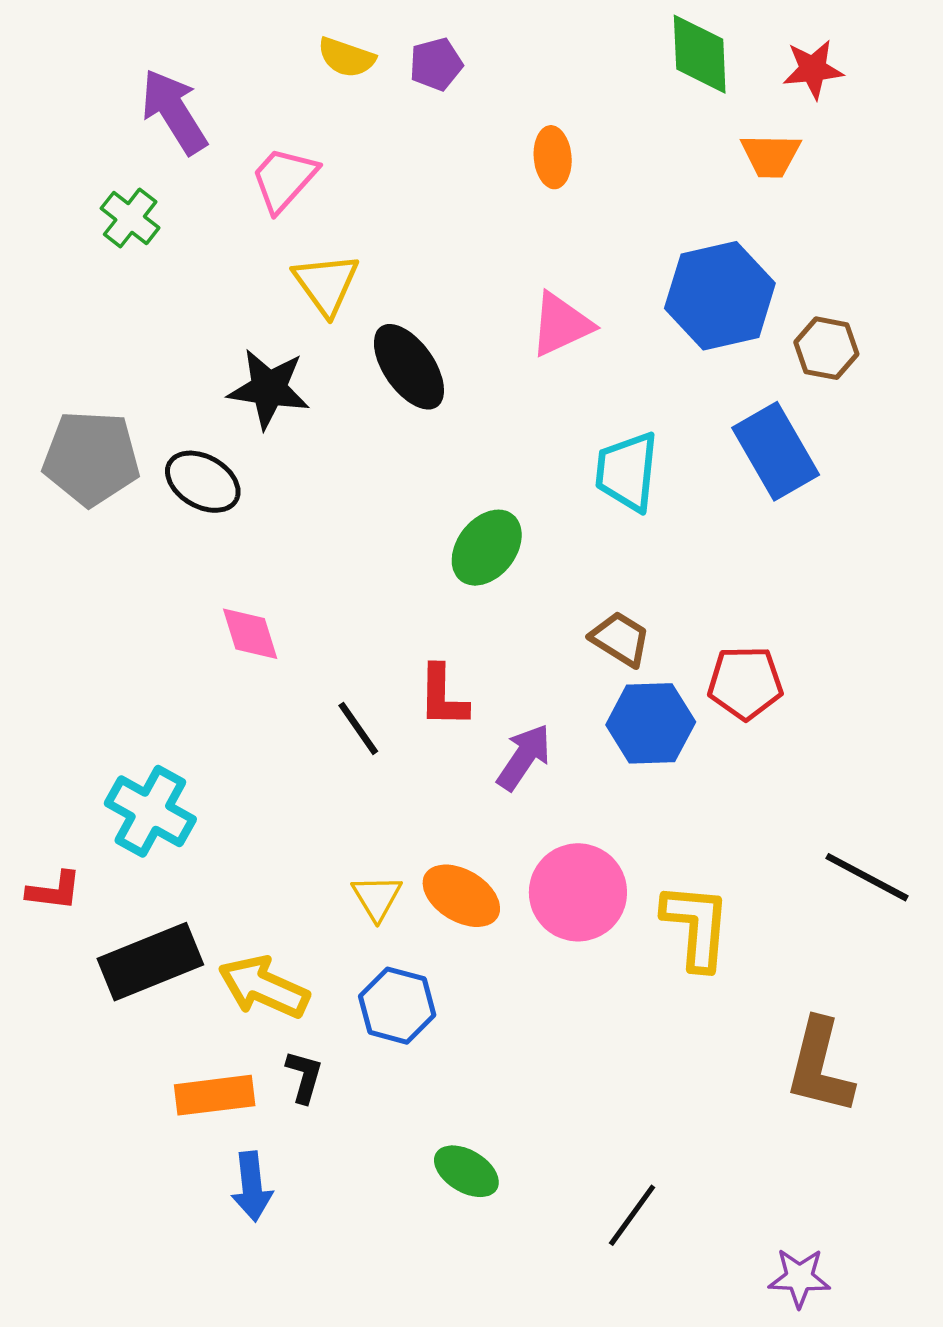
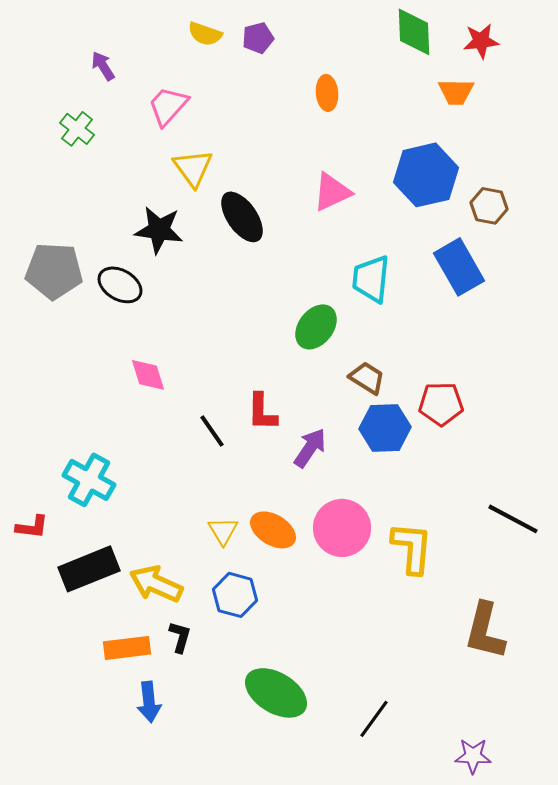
purple arrow: (174, 112) -> (103, 66), size x0.6
green ellipse: (487, 548) -> (316, 327), moved
green ellipse: (466, 1171) -> (276, 693), size x1.6

